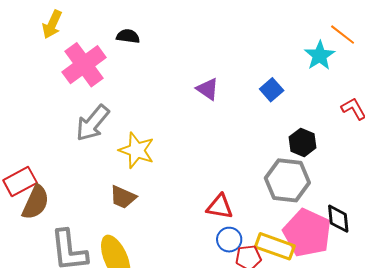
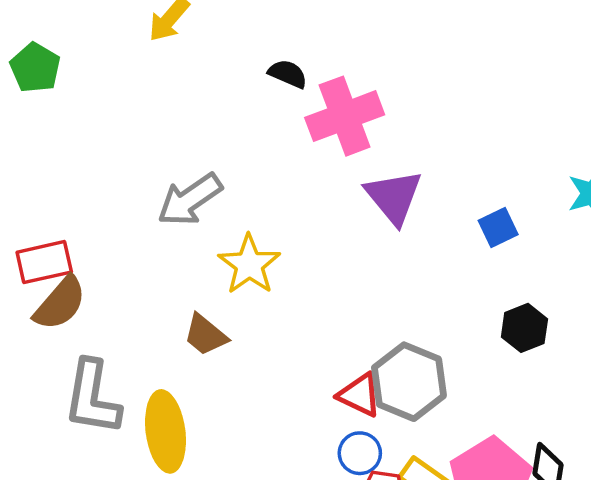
pink cross: (84, 65) -> (345, 116), moved
purple triangle: (208, 89) -> (394, 197), size x1.5
gray hexagon: (287, 180) -> (409, 382), moved

